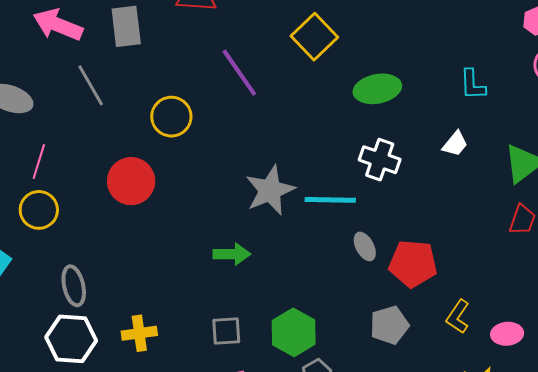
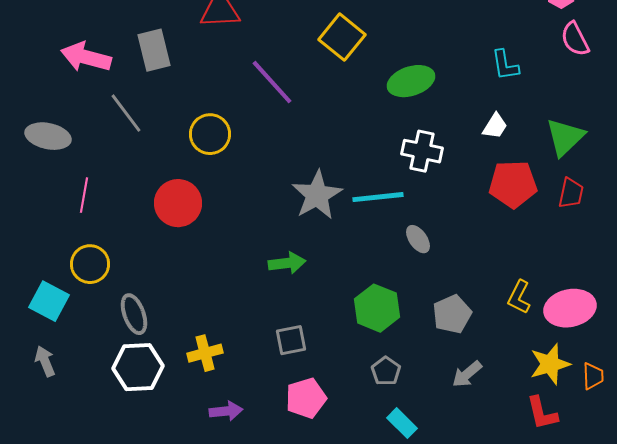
yellow circle: (39, 210) -> (90, 264), moved
red pentagon: (413, 264) -> (513, 184), moved
green hexagon: (294, 332) -> (377, 308), moved
pink ellipse: (507, 334) -> (570, 308), size x1.6

